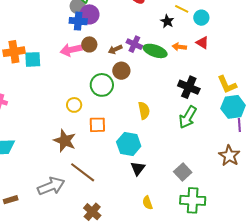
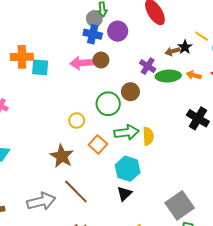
purple circle: (89, 14) -> (118, 31), moved
brown arrow: (115, 49) -> (173, 51), moved
green ellipse: (155, 51) -> (168, 76), turned -30
green arrow: (188, 117) -> (127, 132), moved, turned -135
orange square: (97, 125) -> (98, 144), turned 36
black triangle: (138, 168) -> (124, 194), moved
gray square: (183, 172) -> (180, 205), size x1.5

